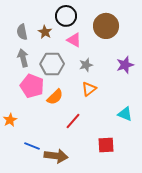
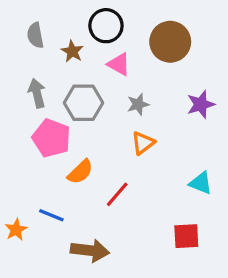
gray semicircle: (22, 32) -> (35, 35), moved
orange semicircle: (55, 97) -> (80, 172), moved
orange star: (10, 120) -> (16, 230), moved
red square: (106, 145) -> (186, 236), moved
blue line: (32, 146) -> (51, 215), moved

